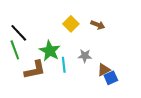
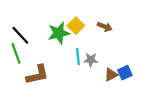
green star: (50, 51) -> (59, 33), moved, turned 30
cyan line: (64, 65) -> (78, 57), moved
blue square: (111, 78) -> (125, 73), moved

